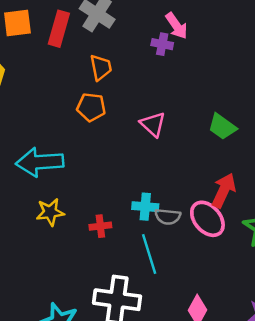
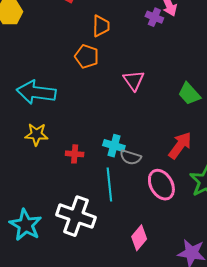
pink ellipse: (207, 219) -> (161, 185), moved

